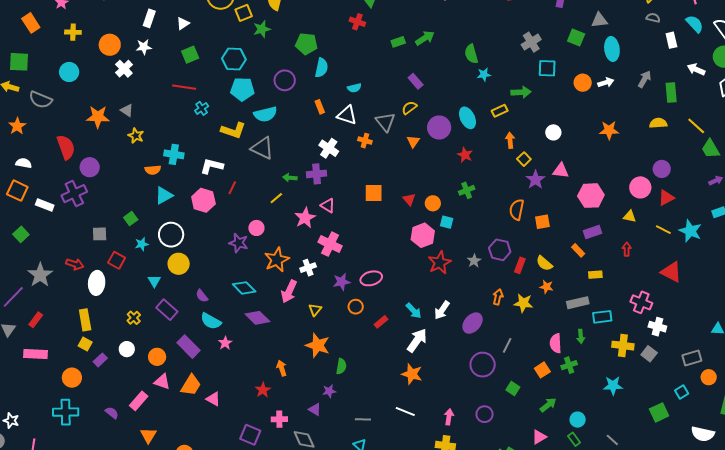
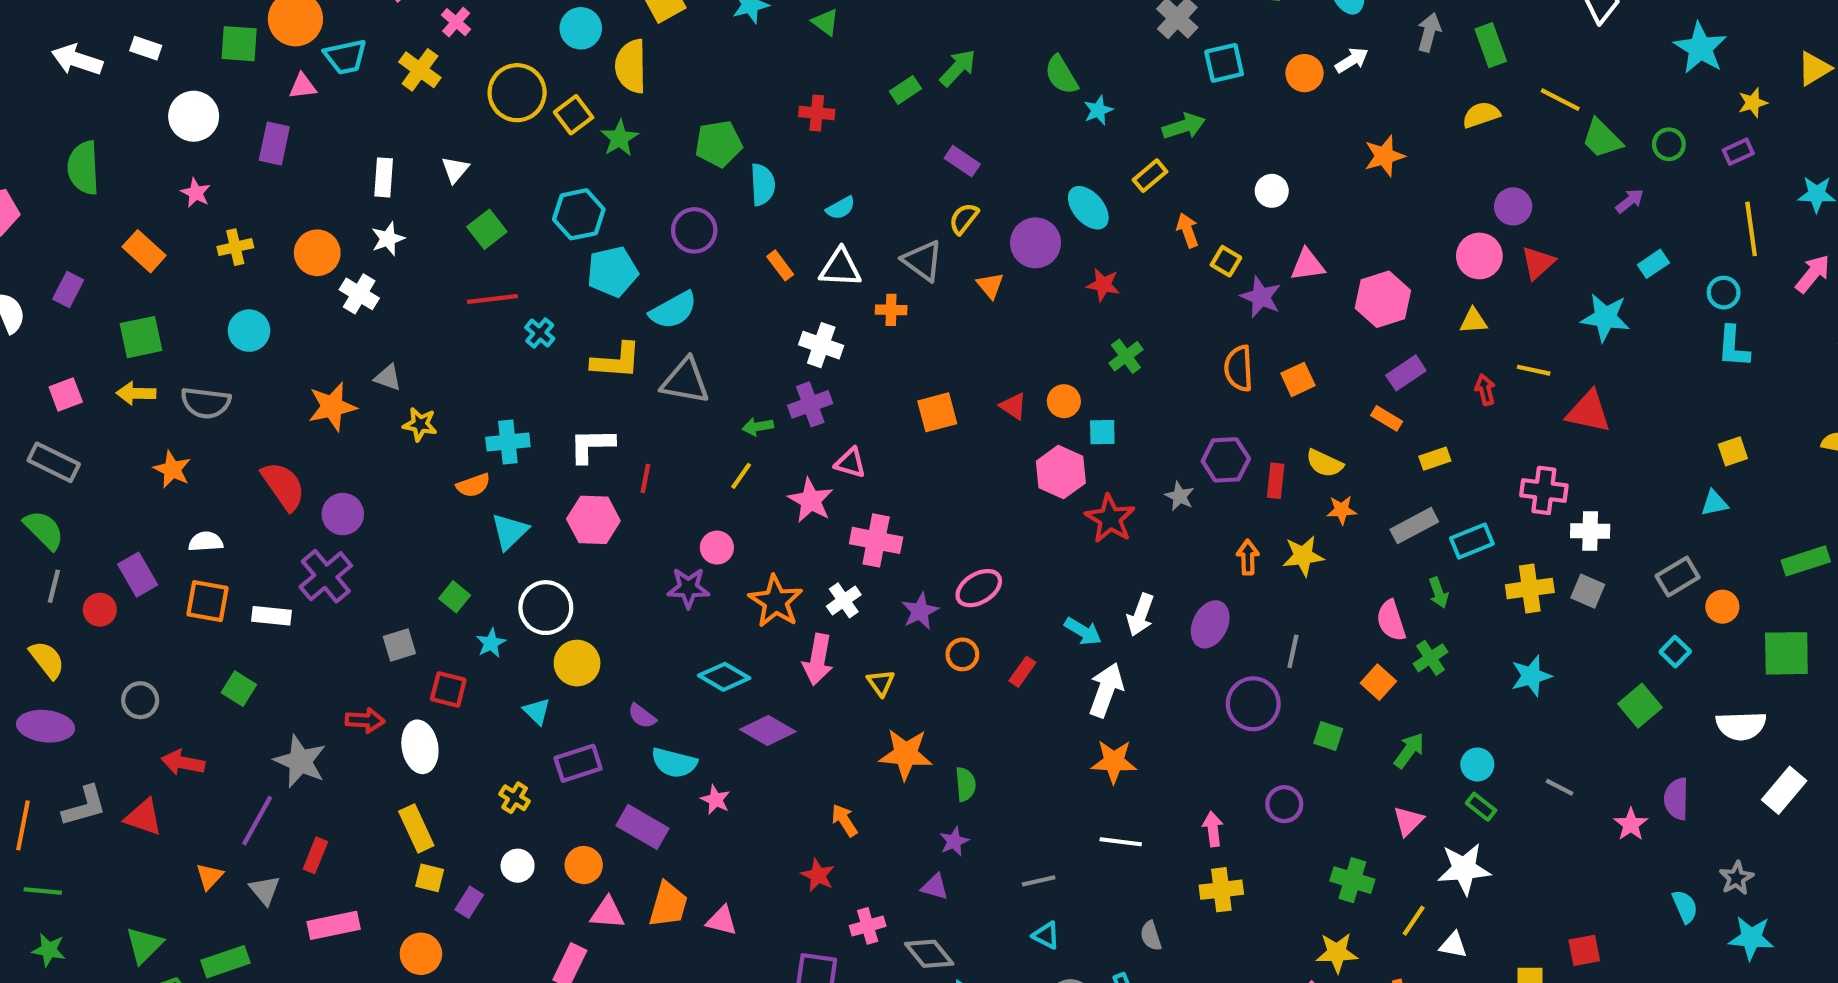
red cross: (357, 22) -> (817, 113), moved
yellow line: (663, 230) -> (1534, 370), moved
purple rectangle: (167, 310) -> (578, 763), turned -45

